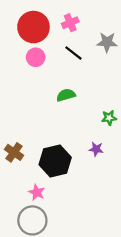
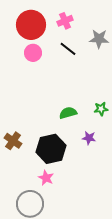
green semicircle: (66, 95) -> (68, 113), moved
pink star: (37, 192) -> (46, 178), moved

